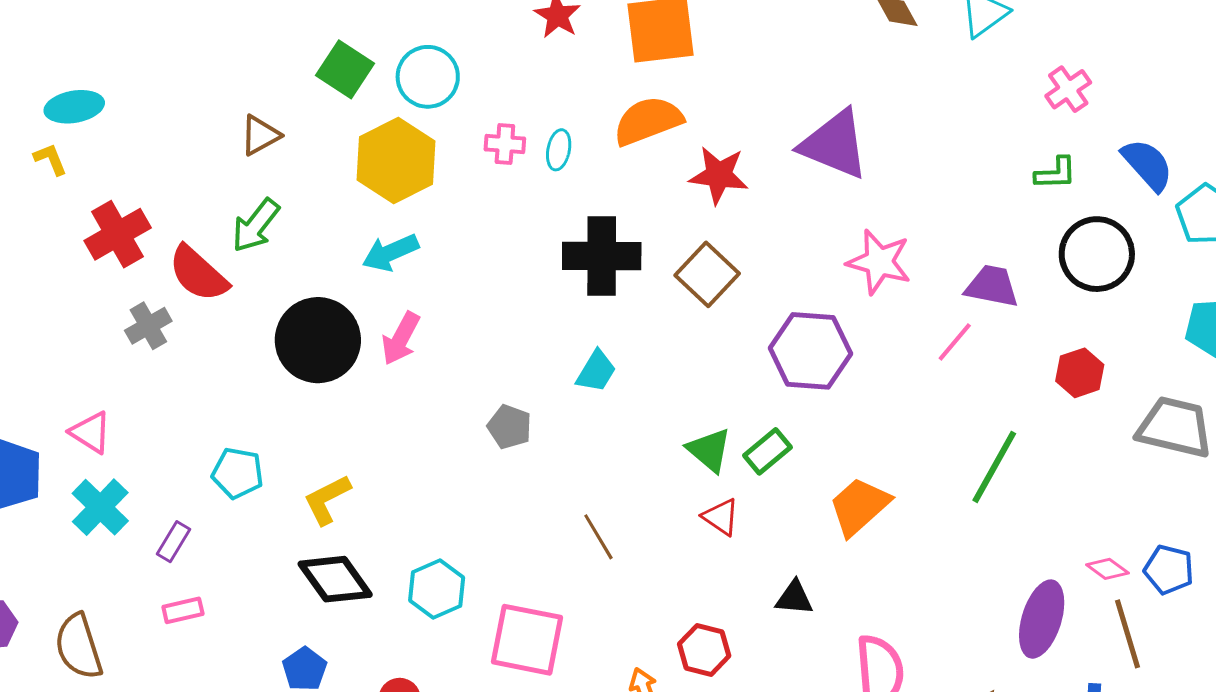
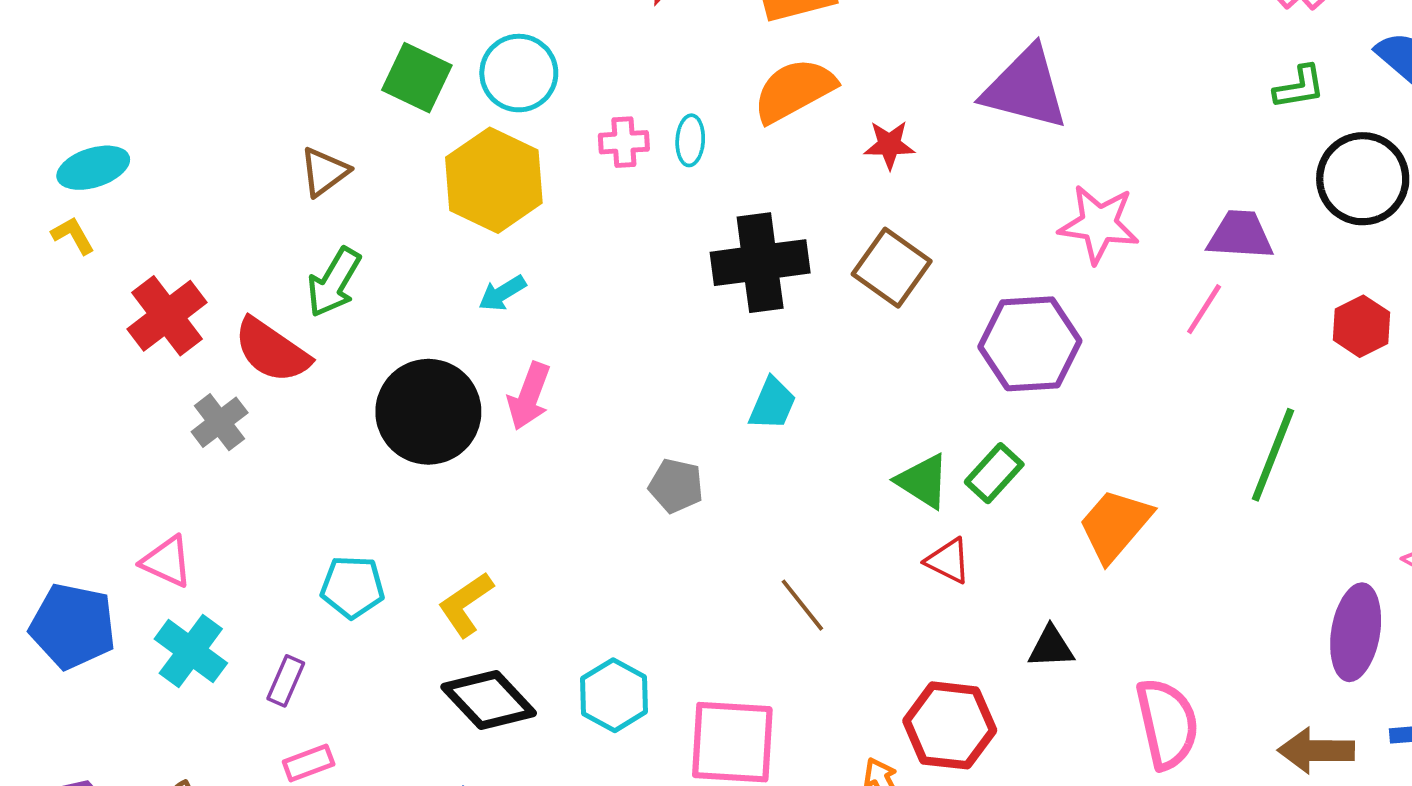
red star: (719, 175) -> (889, 145), size x0.7
cyan arrow: (390, 253) -> (502, 293), size x0.7
red hexagon: (704, 650) -> (950, 725), size x1.4

